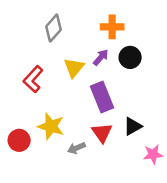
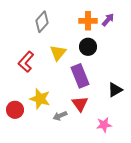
purple arrow: (101, 57) -> (108, 20), moved
black circle: (130, 57) -> (88, 47), moved
black triangle: (133, 126) -> (115, 90), moved
pink star: (153, 154) -> (104, 125), moved

